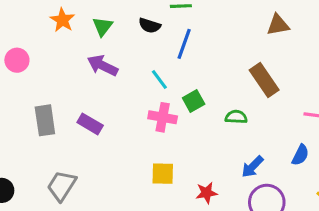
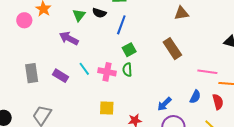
green triangle: (103, 26) -> (79, 15), moved
pink circle: (17, 60) -> (24, 20), moved
cyan line: (159, 79) -> (84, 69), moved
green square: (194, 101) -> (129, 50), moved
green semicircle: (236, 117) -> (127, 70), moved, turned -96

